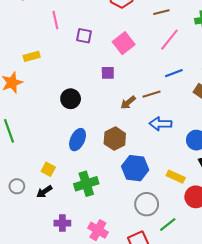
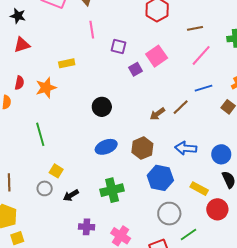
purple square: (108, 73) -> (136, 69), moved, turned -32
brown line: (152, 94) -> (181, 107), turned -30
blue arrow: (160, 124) -> (186, 148), moved
blue ellipse: (78, 140) -> (106, 147), turned 40
yellow square: (48, 169) -> (56, 171), moved

